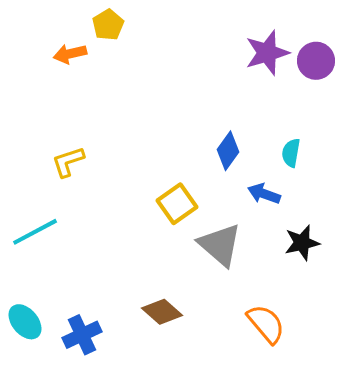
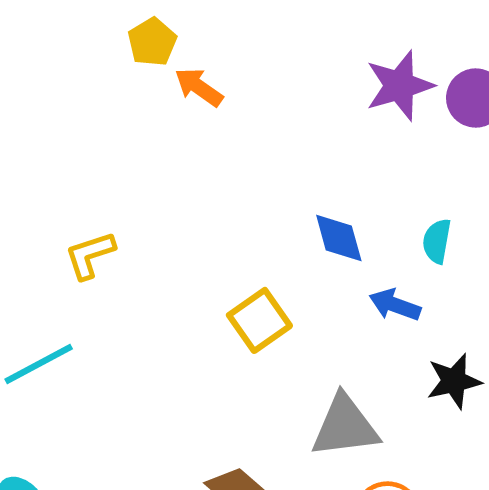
orange arrow: (70, 54) -> (199, 87), moved, turned 48
blue diamond: (228, 151) -> (339, 238), turned -51
gray triangle: (220, 245) -> (345, 426), moved, turned -48

